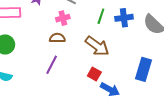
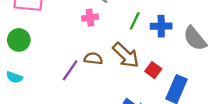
brown semicircle: (57, 38) -> (93, 58), moved
red square: (94, 74) -> (153, 70), moved

